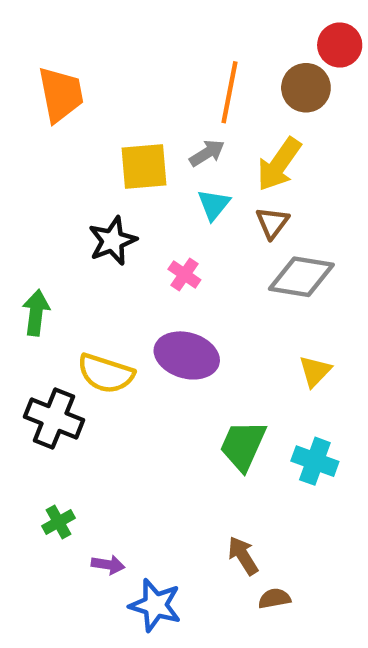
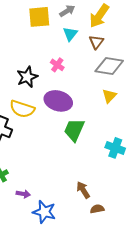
black star: (112, 241) -> (27, 77), moved
yellow triangle: (315, 371) -> (109, 96), moved
green trapezoid: (243, 445) -> (74, 130), moved

